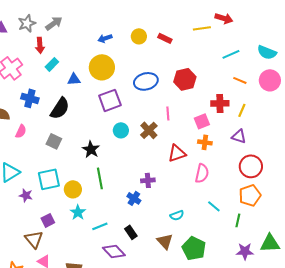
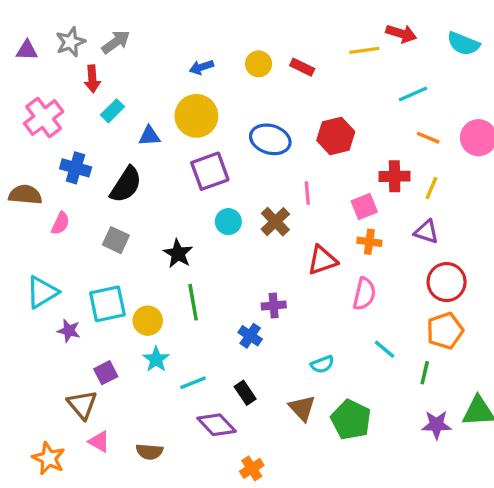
cyan semicircle: (267, 52) -> (463, 44), moved
blue ellipse: (146, 81) -> (270, 139), turned 30

